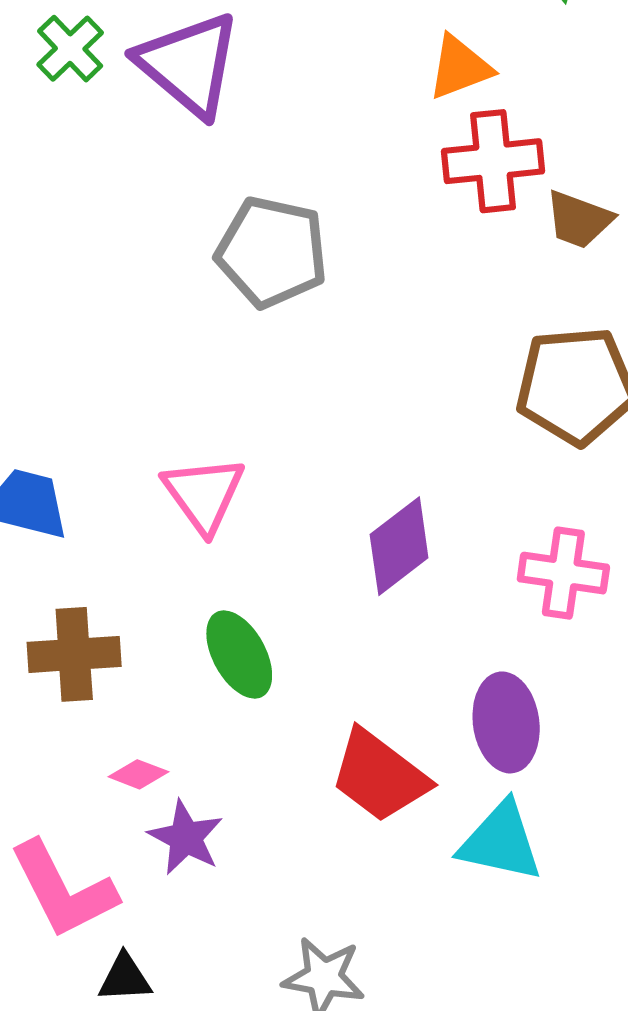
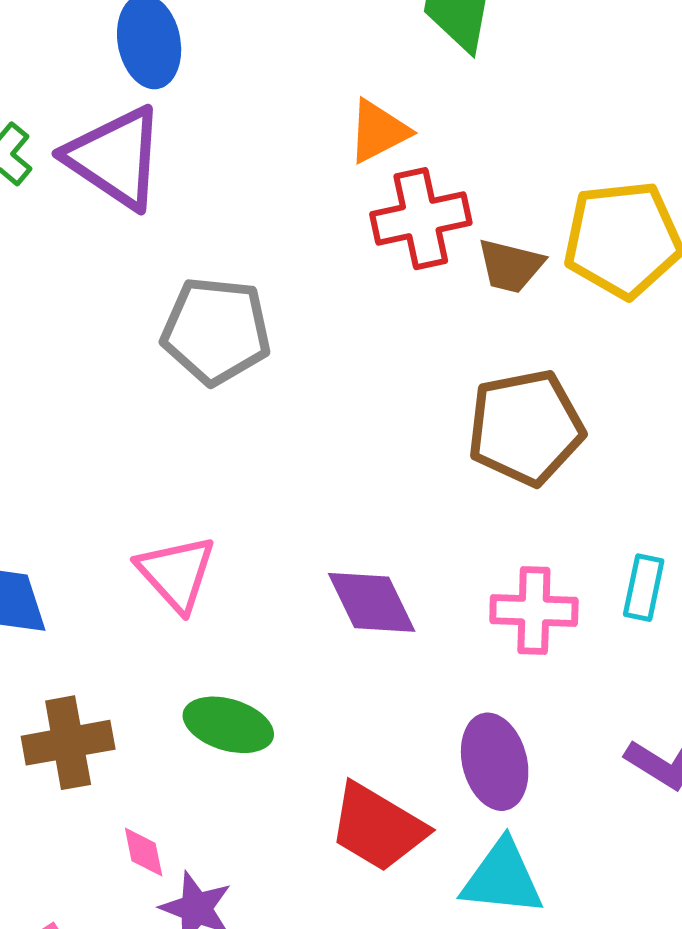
purple diamond: (399, 546) -> (372, 602), turned -72
green ellipse: (239, 655) -> (228, 725), turned -38
pink diamond: (138, 774) -> (144, 852), turned 64

